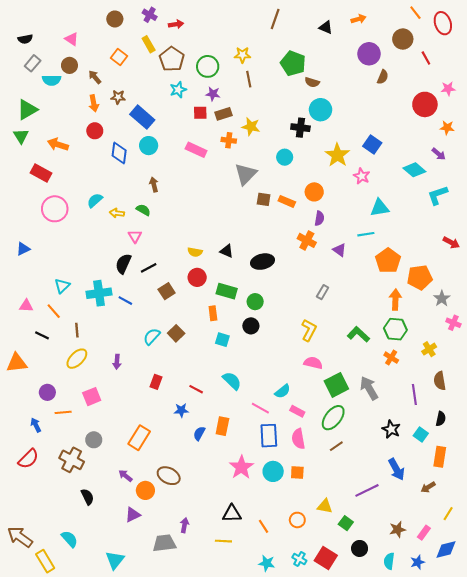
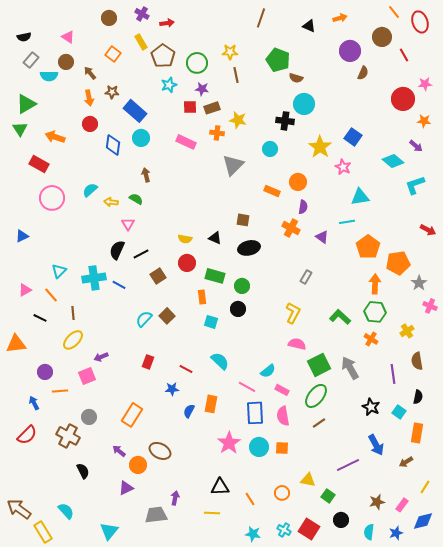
brown square: (264, 199) -> (243, 220), moved
pink triangle: (26, 306) -> (25, 290), turned -32
purple arrow: (117, 362) -> (101, 357), moved, turned 64

